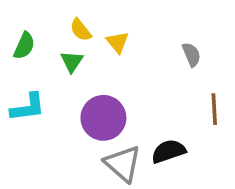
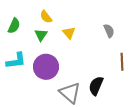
yellow triangle: (118, 42) -> (69, 33), moved
purple circle: (103, 118) -> (46, 67), moved
black semicircle: (169, 151) -> (96, 86), turned -48

